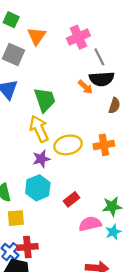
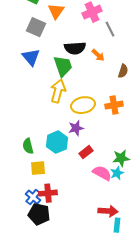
black semicircle: (102, 79) -> (75, 48), moved
yellow arrow: (39, 129) -> (58, 91), turned 40
purple star: (41, 159) -> (76, 128), moved
pink semicircle: (90, 224) -> (102, 173), turned 42
cyan star: (113, 232) -> (117, 173), moved

